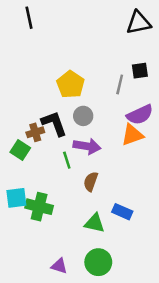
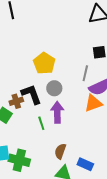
gray line: (120, 84) -> (85, 73), moved
purple arrow: (87, 146) -> (57, 112), turned -100
brown semicircle: (91, 181) -> (60, 151), moved

